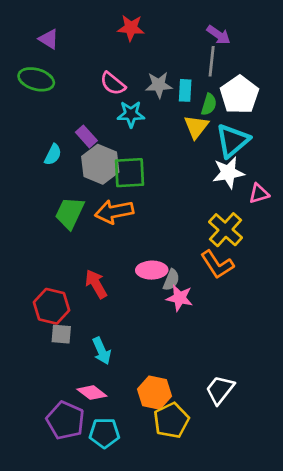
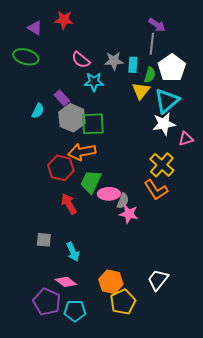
red star: (131, 28) -> (64, 20), moved
green trapezoid: (70, 213) -> (91, 182), moved
red hexagon: (52, 306) -> (61, 168), moved

